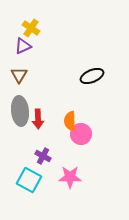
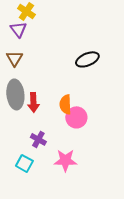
purple triangle: (23, 46) -> (18, 29), turned -42
cyan square: (29, 180) -> (24, 163), size x0.7

